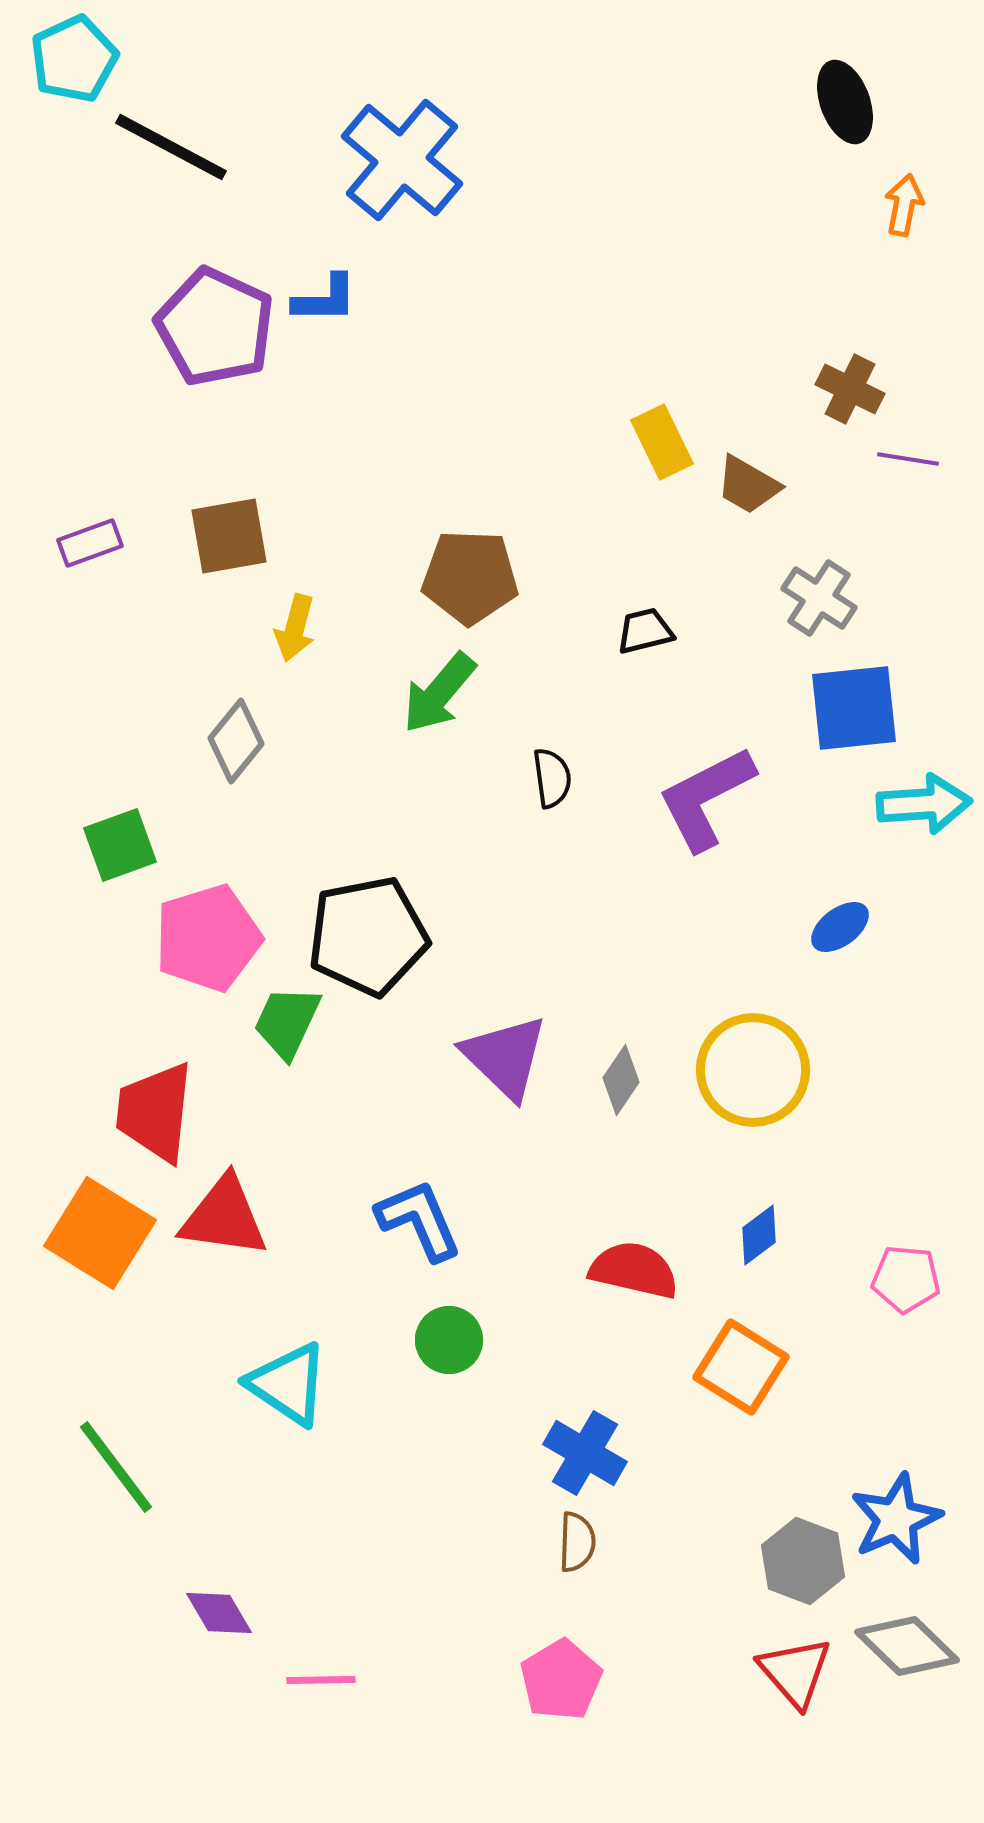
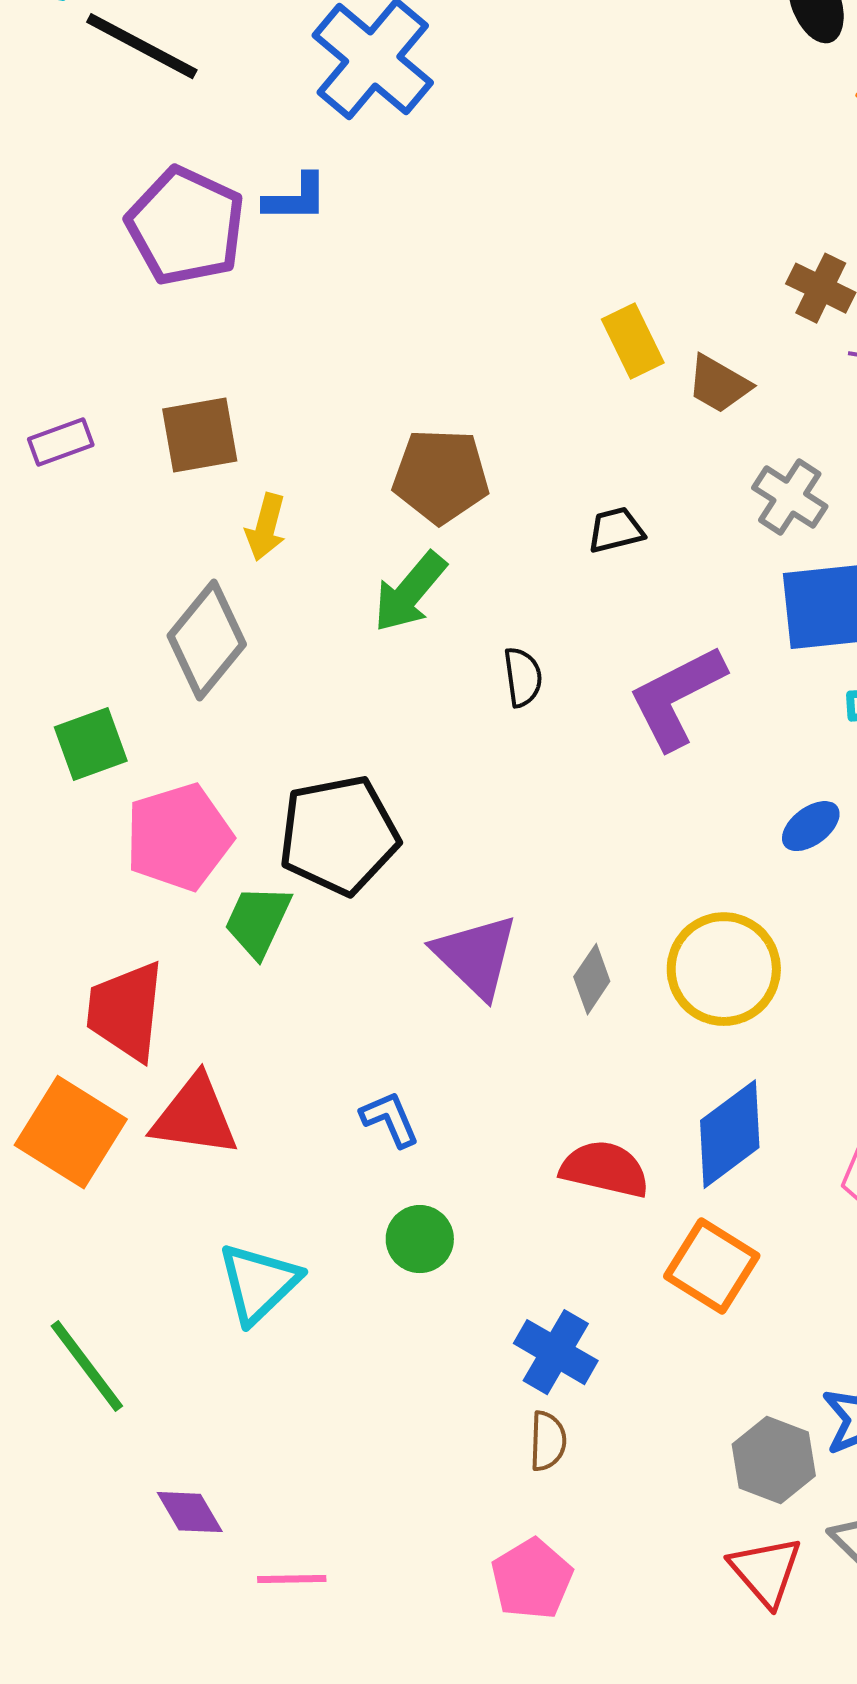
gray diamond: (236, 741) -> (207, 640), size x1.4
blue L-shape: (419, 1220) -> (390, 1119), size x0.7
blue diamond: (759, 1235) -> (730, 1134), size x1.8
cyan triangle: (288, 1384) -> (259, 1283), turned 42

